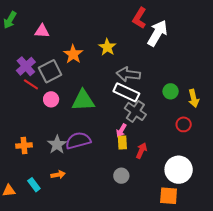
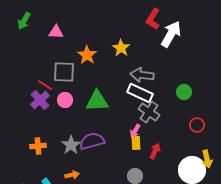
purple cross: (26, 66) -> (40, 100), moved
gray square: (50, 71) -> (64, 72), turned 30
yellow arrow: (194, 98) -> (207, 159), moved

